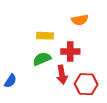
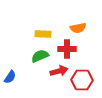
orange semicircle: (80, 20) -> (78, 28), moved
red arrow: (62, 75) -> (59, 71), turned -96

